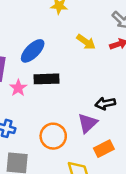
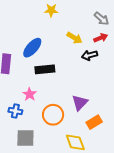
pink star: (18, 88) -> (30, 94), moved
black arrow: (105, 103) -> (90, 55), moved

